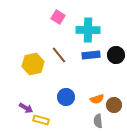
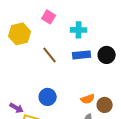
cyan cross: (88, 30) -> (79, 30), size x0.7
yellow hexagon: (33, 64) -> (20, 34), moved
blue circle: (66, 97) -> (48, 97), moved

